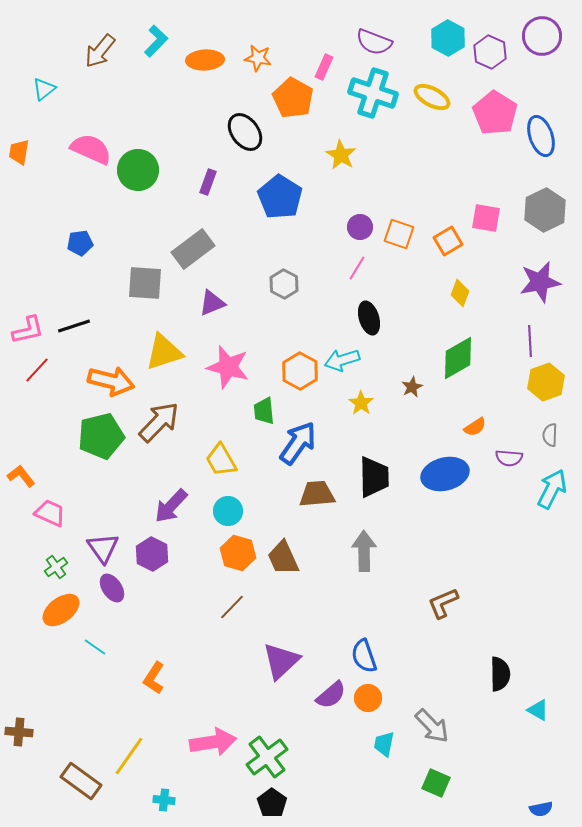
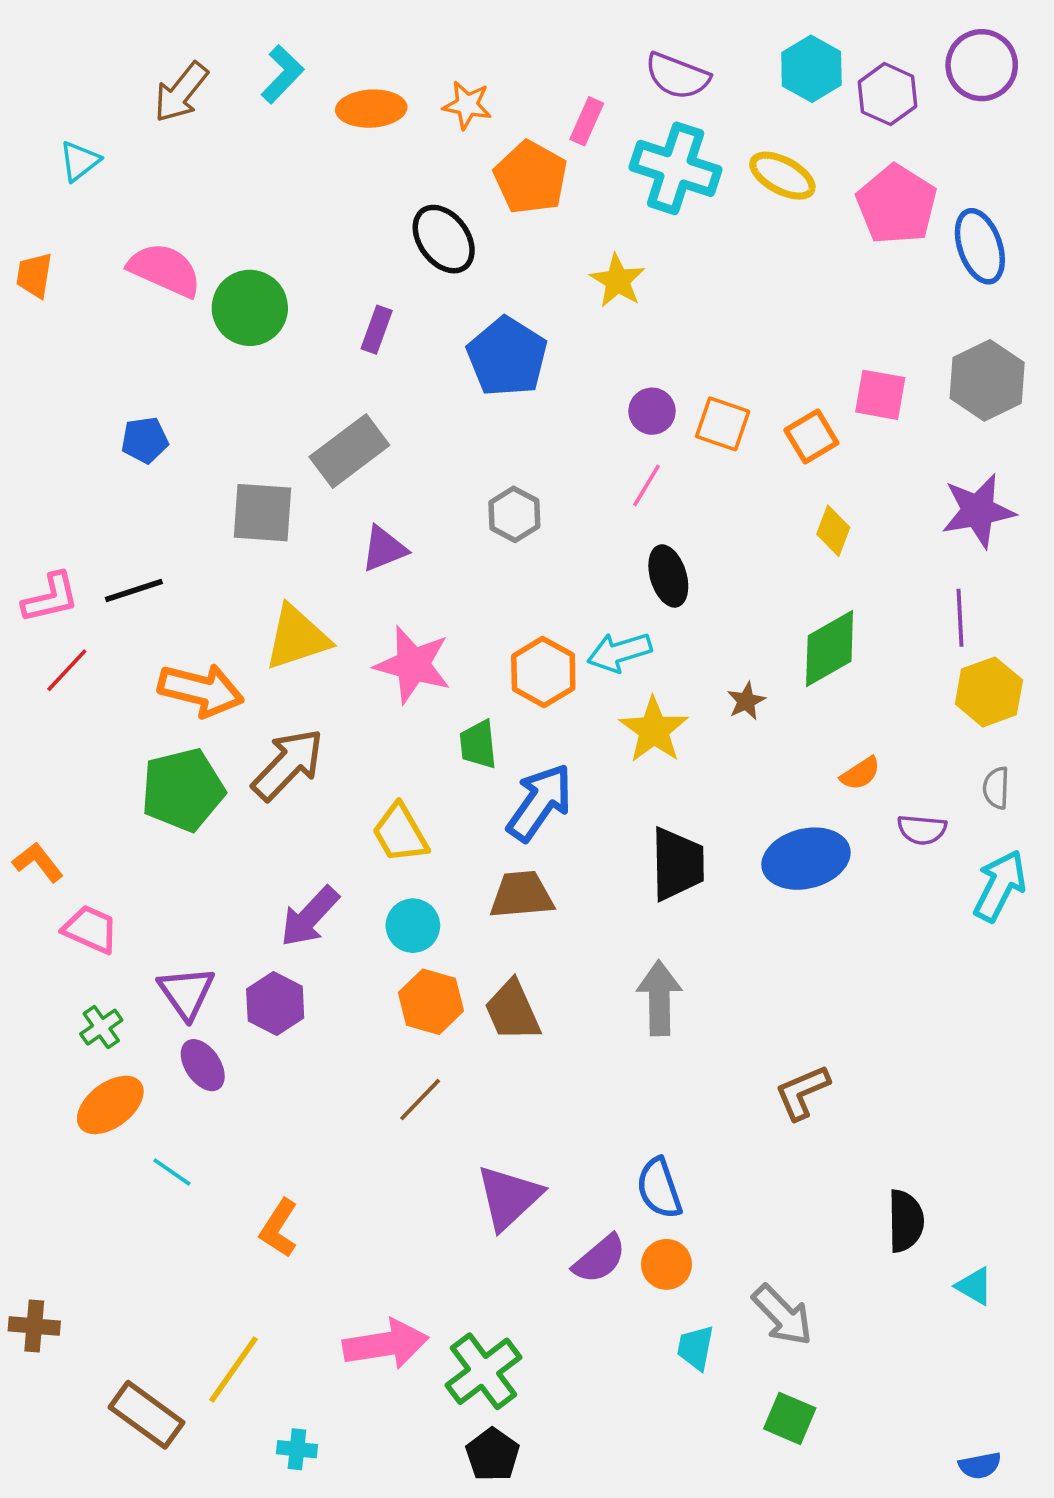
yellow star: (361, 403) -> (654, 730), size x1.5
brown trapezoid: (317, 494) -> (522, 895), moved

